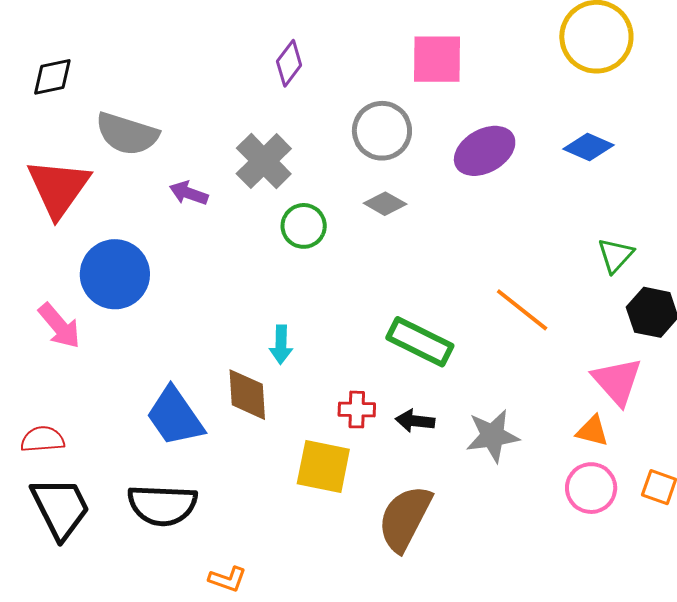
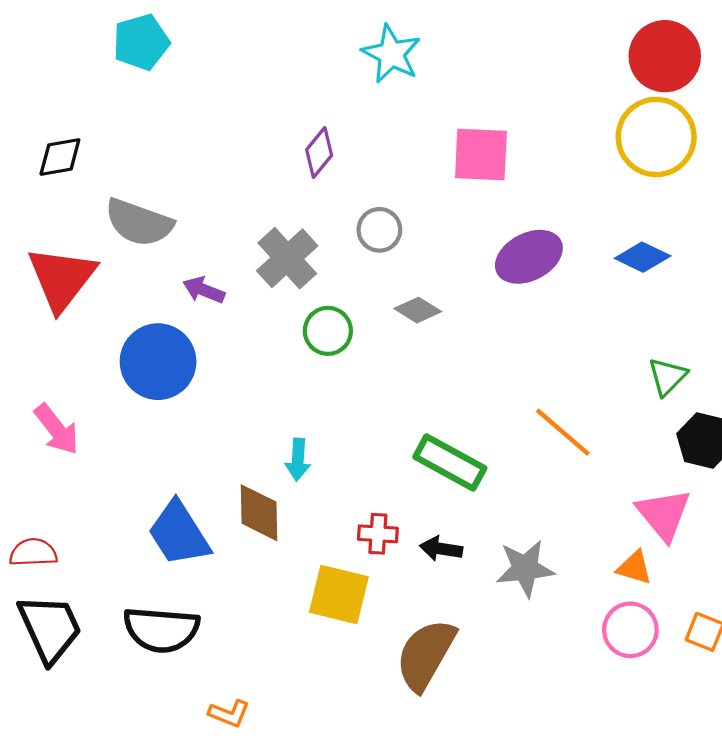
gray circle: (382, 131) -> (379, 230), moved, size x0.7
blue circle: (115, 274) -> (158, 362), moved

